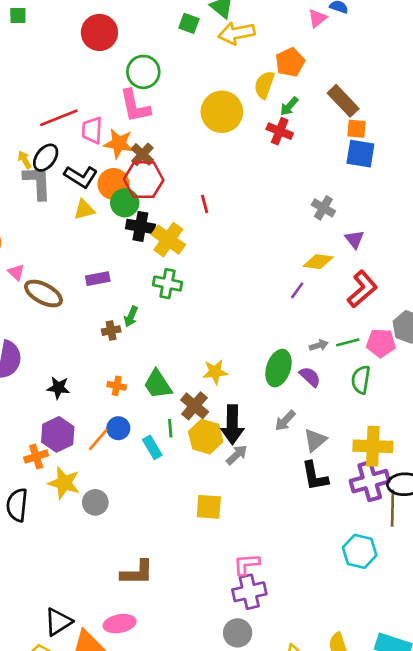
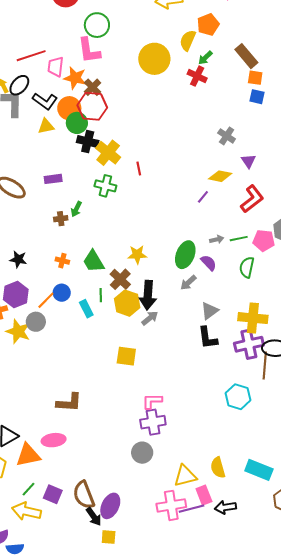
blue square: (360, 154) -> (257, 97), size x0.7
red line: (205, 204) -> (139, 168), moved
gray arrow: (285, 421) -> (188, 283), moved
gray circle: (95, 502) -> (36, 322), moved

